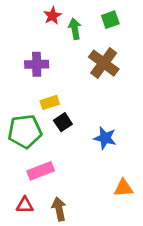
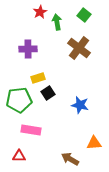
green square: (110, 20) -> (84, 15), turned -32
pink rectangle: (41, 171) -> (31, 130), turned 30
brown arrow: (59, 209) -> (70, 159), moved, turned -48

